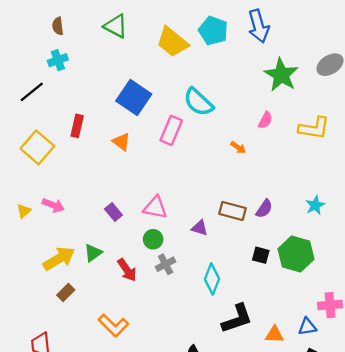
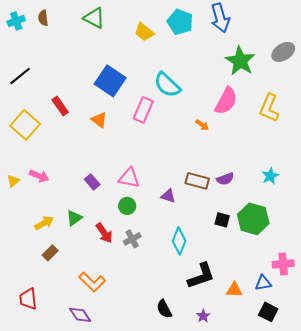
yellow trapezoid: (172, 42) -> (144, 32), size x0.7
cyan cross: (58, 60) -> (16, 21), moved
pink semicircle: (265, 120) -> (226, 101), size x1.8
red rectangle: (77, 126) -> (60, 106), turned -48
yellow L-shape: (314, 128) -> (269, 108), turned 104
purple semicircle: (264, 209) -> (225, 179), turned 36
yellow arrow: (59, 259) -> (44, 223), size x0.7
gray cross: (166, 264) -> (132, 239), moved

